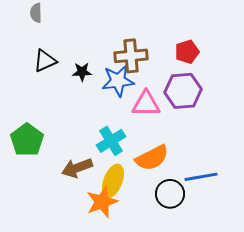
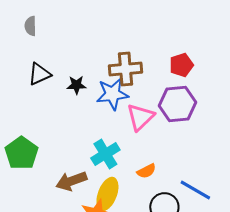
pink triangle: (146, 104) -> (140, 117), turned -44
orange semicircle: (152, 158) -> (146, 171), size x0.6
blue line: (201, 177) -> (195, 190), turned 40

